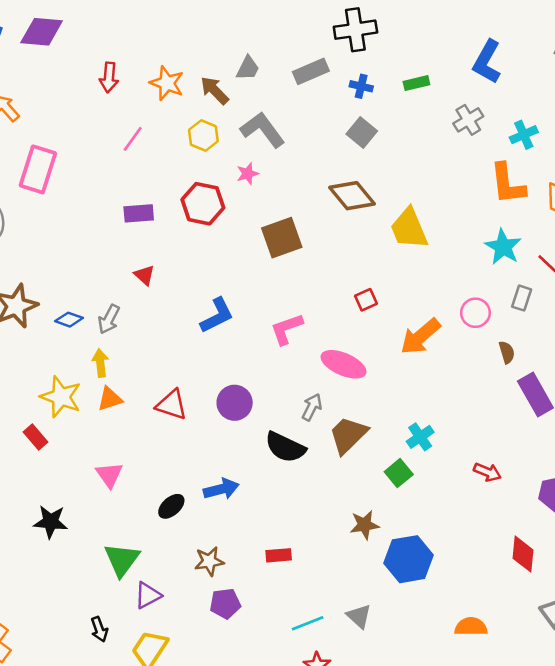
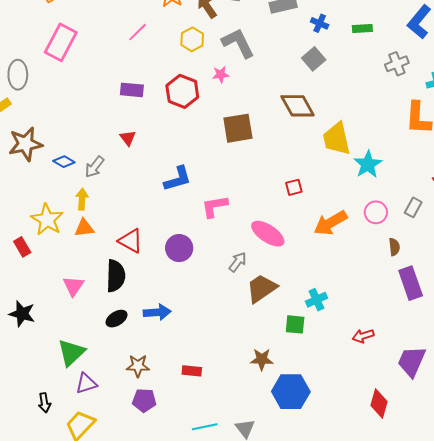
cyan star: (503, 247) -> (368, 164), moved
pink L-shape: (287, 329) -> (215, 206), moved
black semicircle: (285, 447) -> (116, 276), moved, turned -124
red arrow: (487, 472) -> (363, 336), turned 130
green square: (399, 473) -> (295, 324), turned 35

